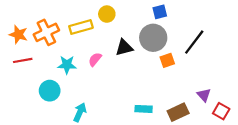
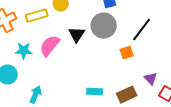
black triangle: (124, 47) -> (77, 35), turned -42
pink semicircle: (95, 59) -> (50, 46), size x1.6
orange square: (167, 60) -> (127, 53), moved

